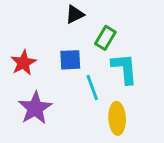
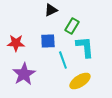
red star: (23, 63) -> (16, 43), turned 30
yellow ellipse: (117, 118) -> (80, 81), turned 60

